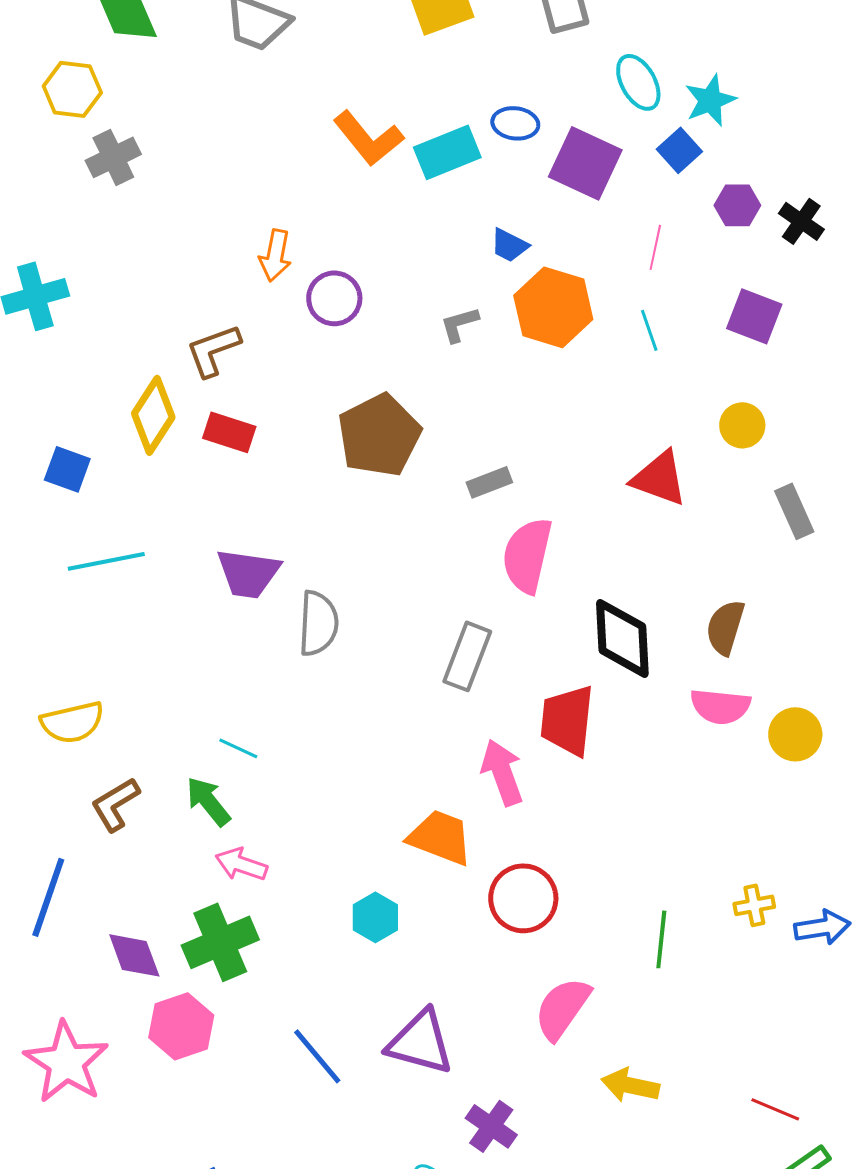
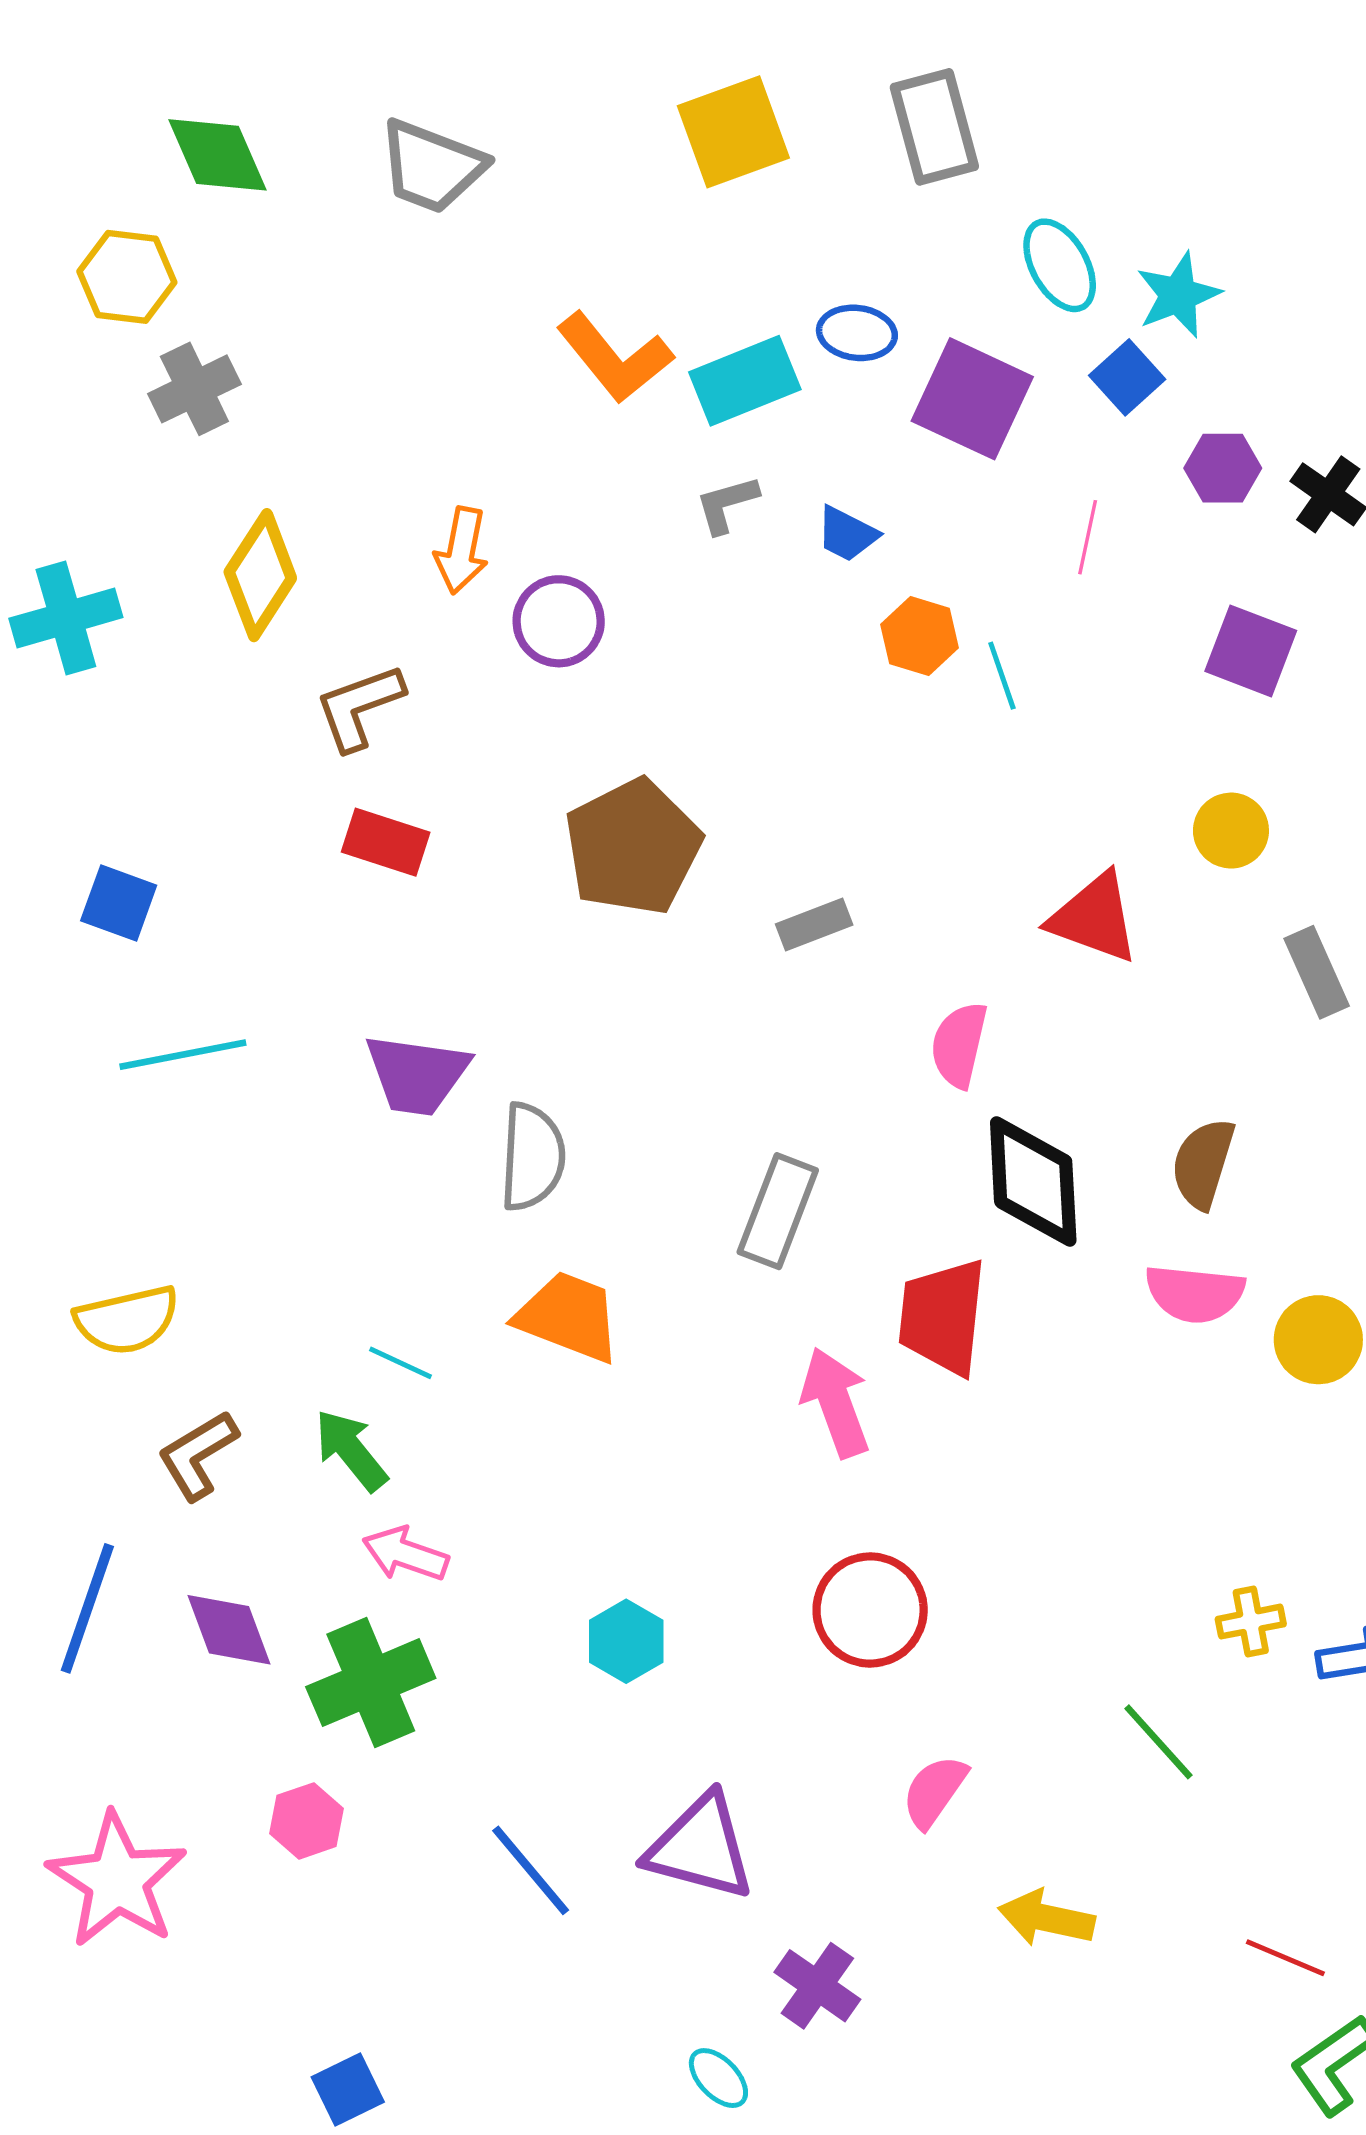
orange hexagon: (553, 307) -> (920, 636), size x0.6
gray L-shape: (459, 324) -> (727, 504), moved
cyan line: (649, 330) -> (1002, 676), moved
yellow diamond: (153, 415) -> (260, 575), moved
pink semicircle: (527, 555) -> (959, 1045), moved, size x0.7
orange trapezoid: (440, 837) -> (569, 1317), moved
green line: (661, 939) -> (1158, 1742), moved, turned -48
purple diamond: (134, 955) -> (229, 1630), moved
pink semicircle: (562, 1008) -> (934, 1791), size x0.7
pink hexagon: (181, 1026) -> (307, 1821), size x0.7

